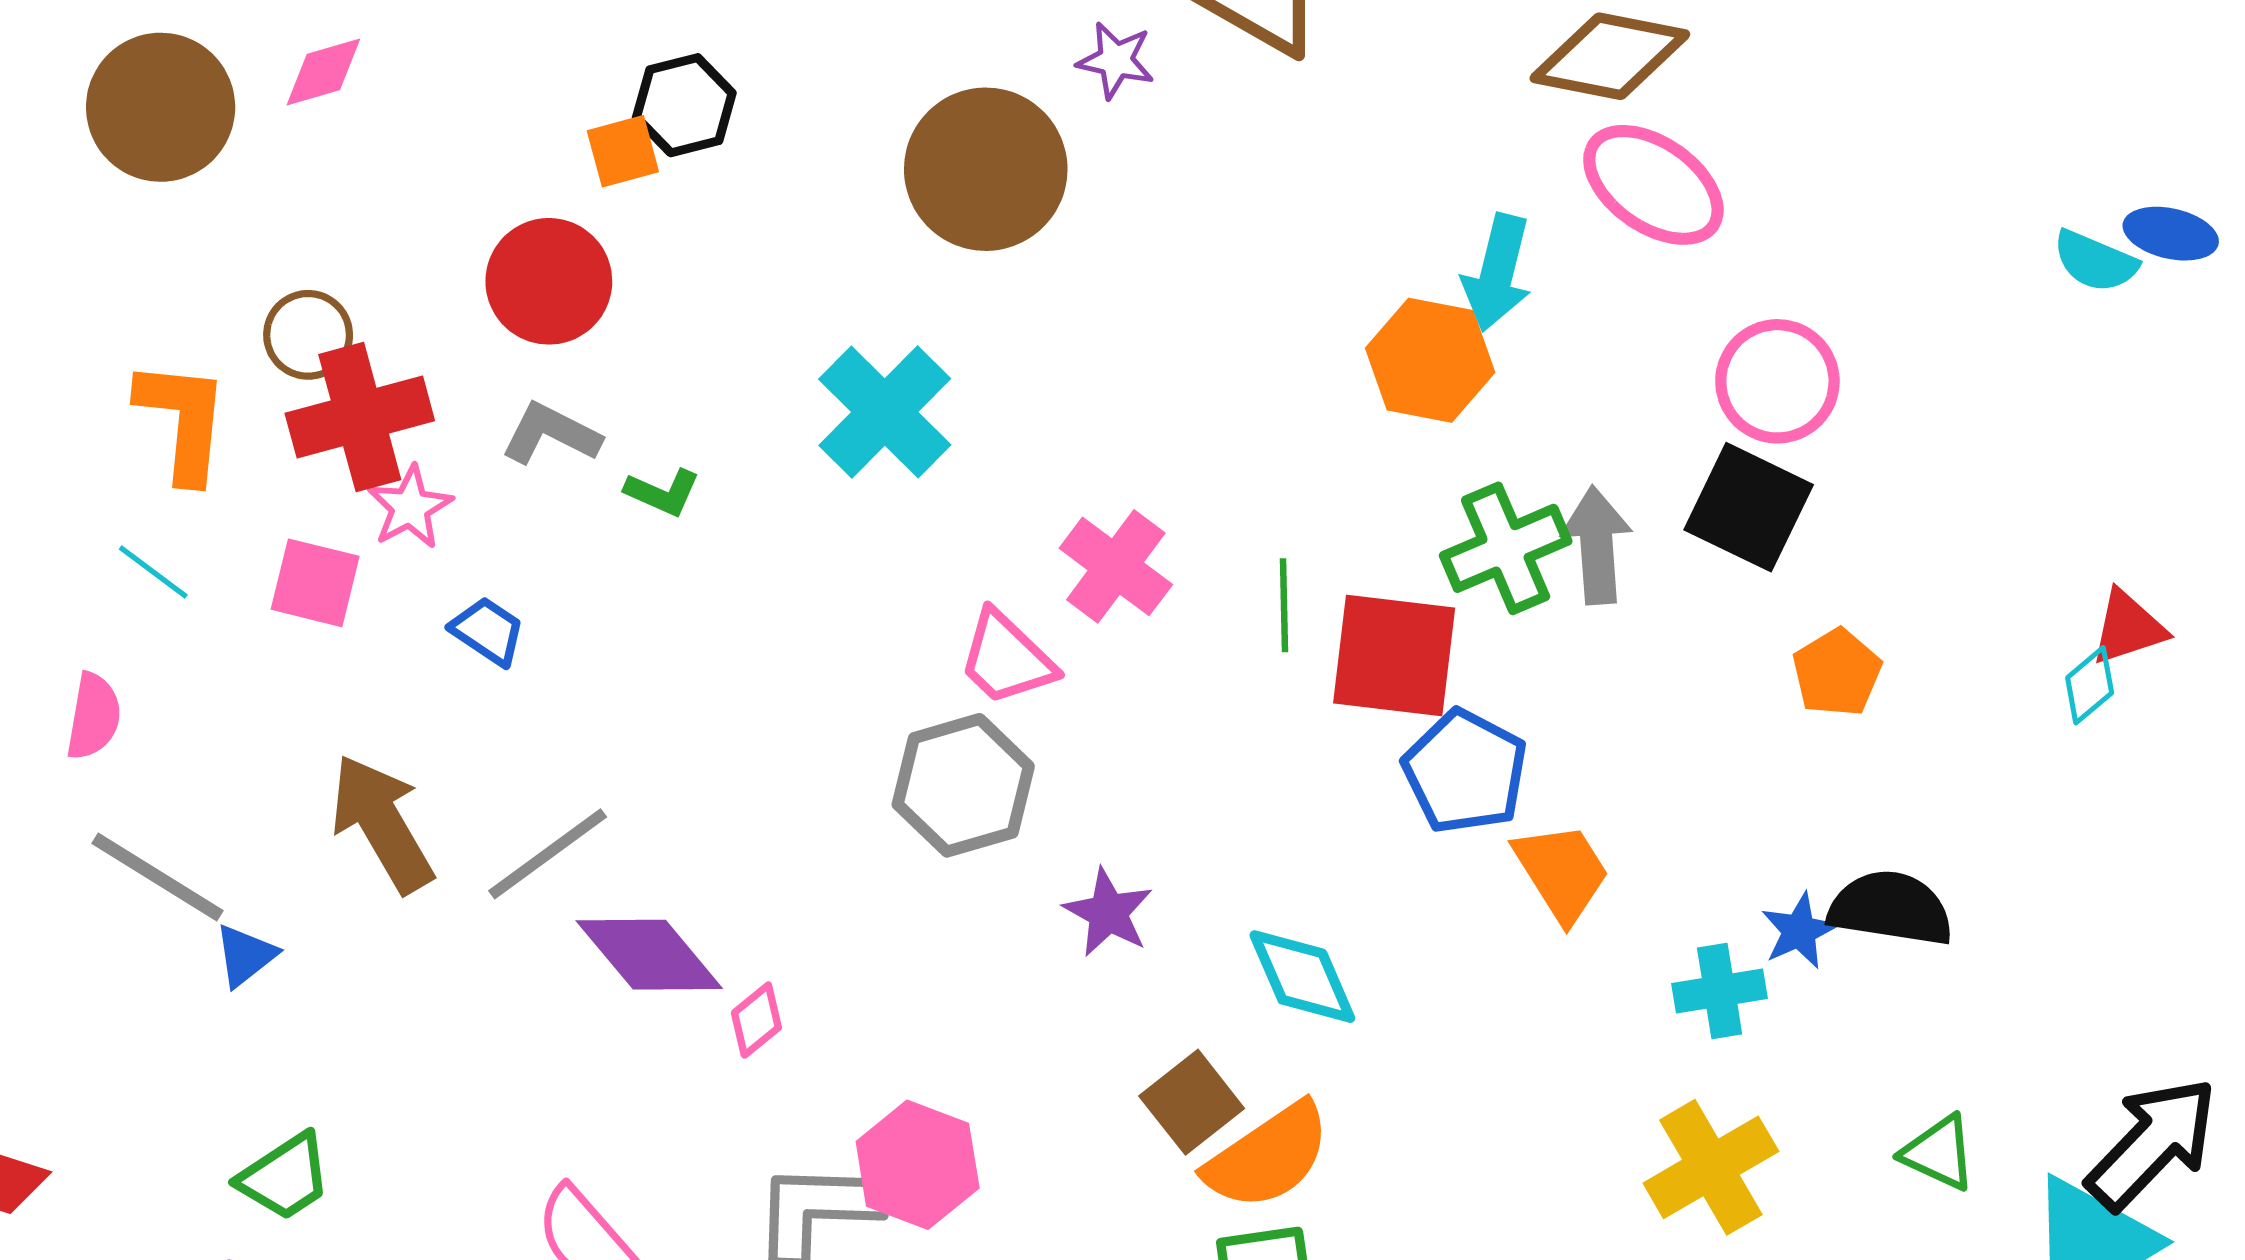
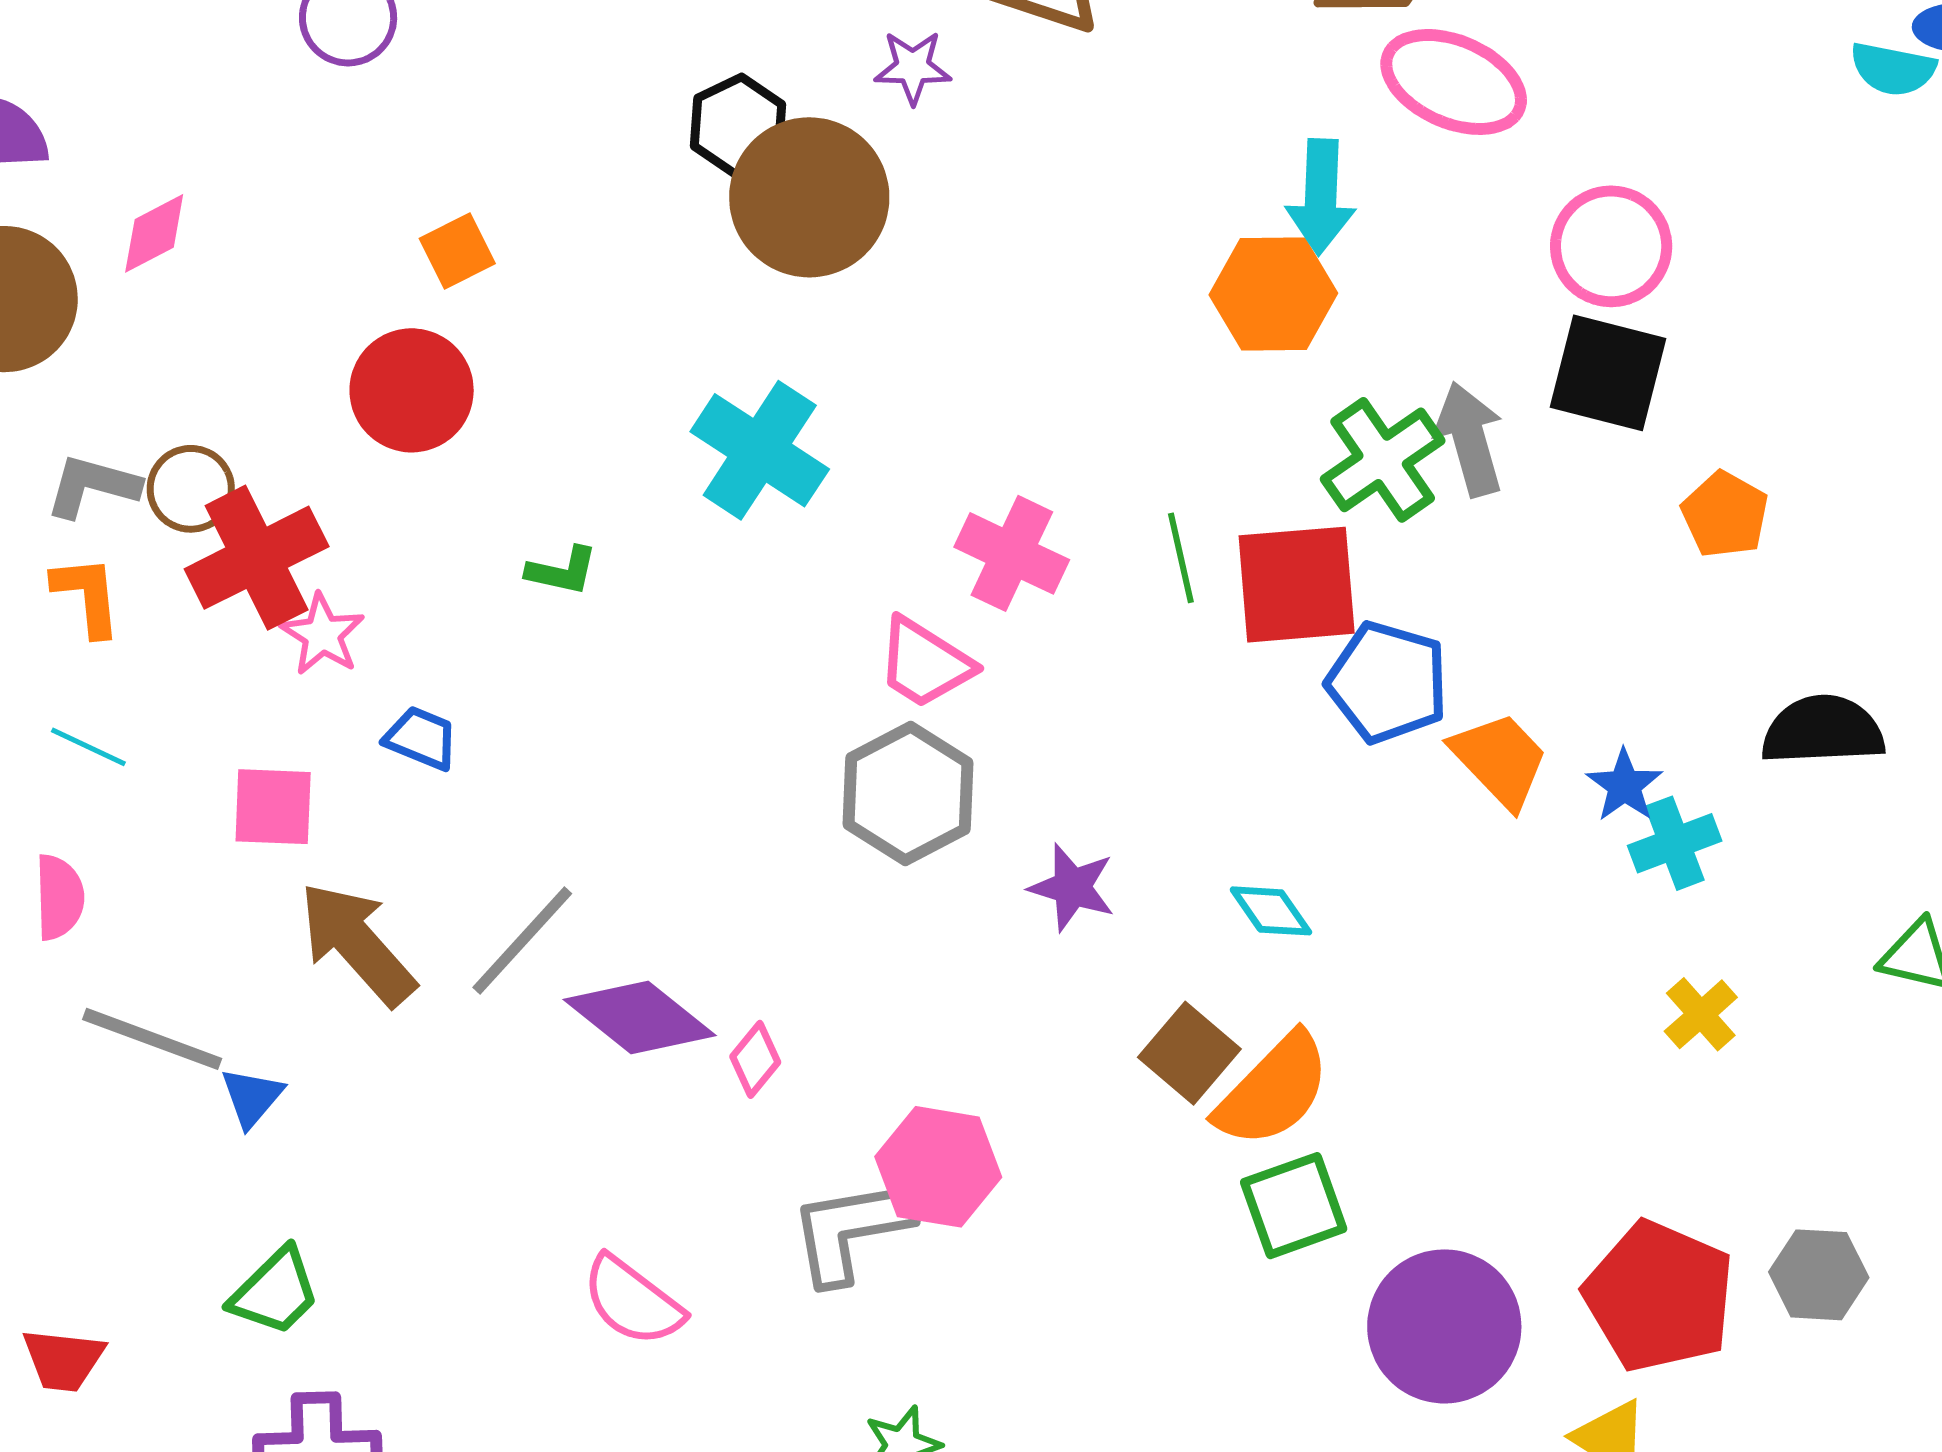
black hexagon: (684, 105) -> (738, 125), moved
orange L-shape: (183, 421) -> (87, 596), size x0.7
gray L-shape: (551, 434) -> (92, 486), moved
pink square: (315, 583) -> (273, 807), moved
blue star: (1799, 931) -> (1624, 785), moved
cyan diamond: (1302, 977) -> (1271, 911), size x0.7
yellow cross: (1711, 1167) -> (1701, 1014), size x0.6
green trapezoid: (285, 1177) -> (275, 1292), moved

